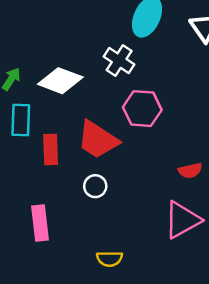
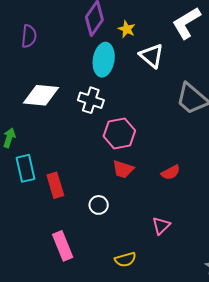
white diamond: (60, 81) -> (41, 95), moved
red trapezoid: (98, 140) -> (123, 169), moved, size x0.6
pink triangle: (182, 220) -> (161, 226), moved, size x0.6

